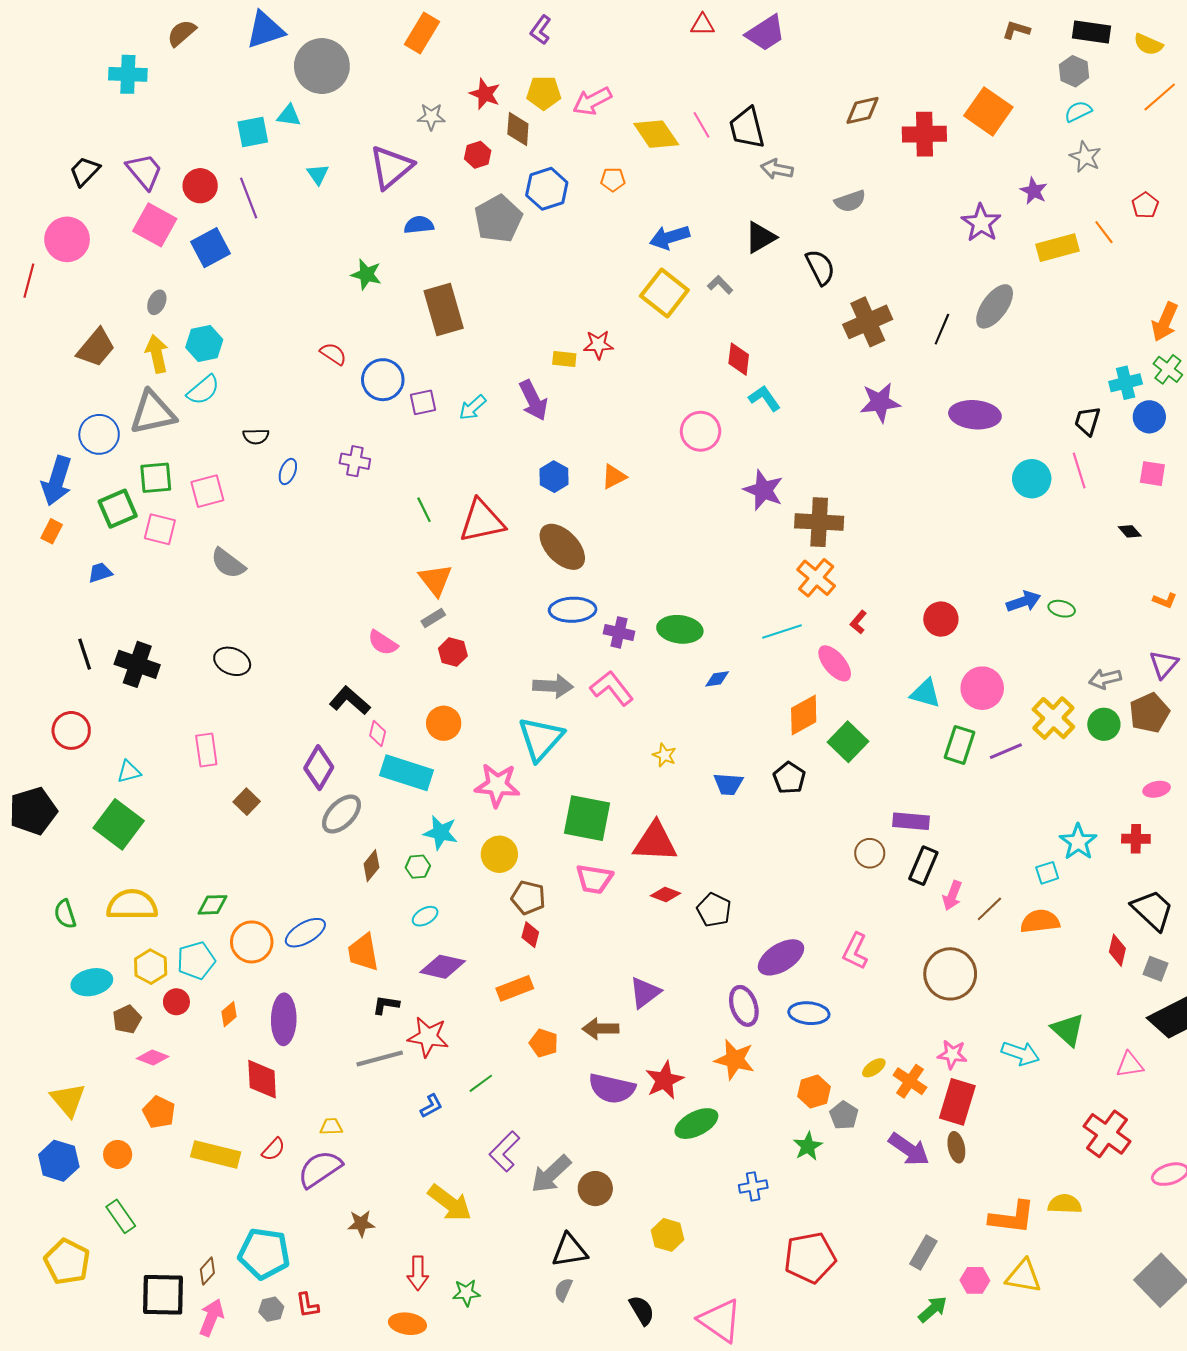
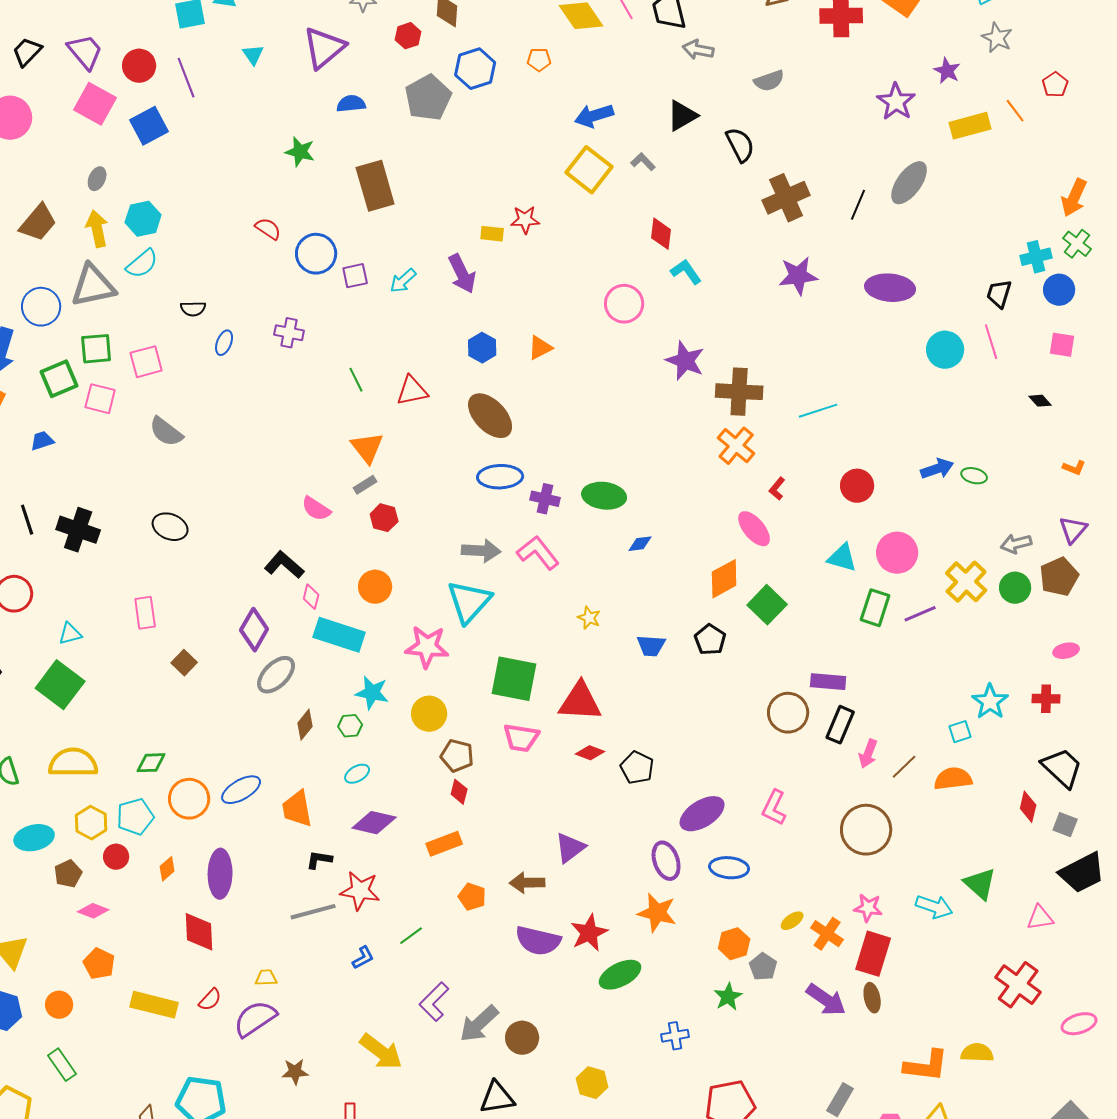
red triangle: (482, 521) -> (412, 391), size x0.7
cyan line: (782, 631) -> (818, 411), moved
brown circle: (870, 853) -> (788, 713), size x1.4

